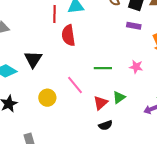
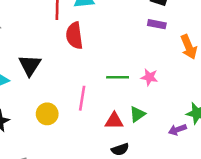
pink star: (136, 67) -> (149, 77), moved
pink line: (75, 85) -> (82, 98), turned 48
red triangle: (100, 103) -> (114, 121), turned 42

